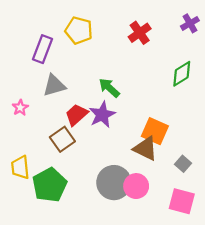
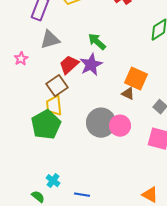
brown triangle: (145, 149) -> (128, 94), size x0.6
yellow trapezoid: (20, 167) -> (54, 106), moved

